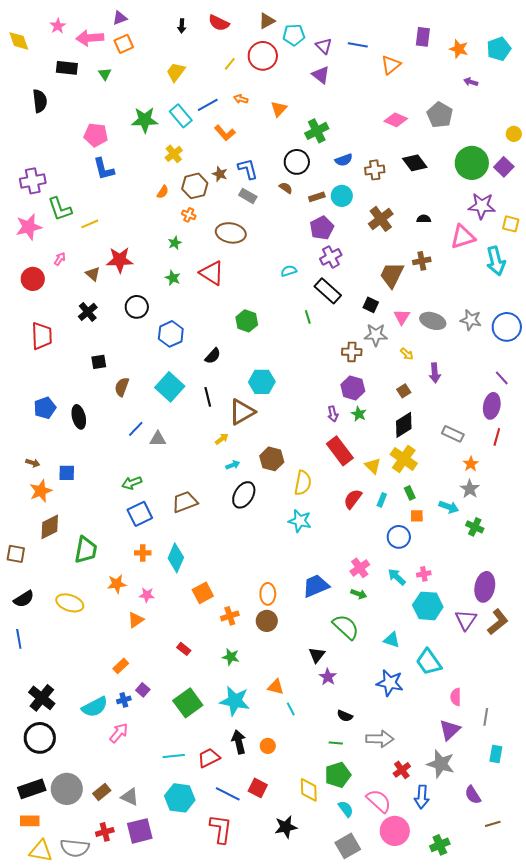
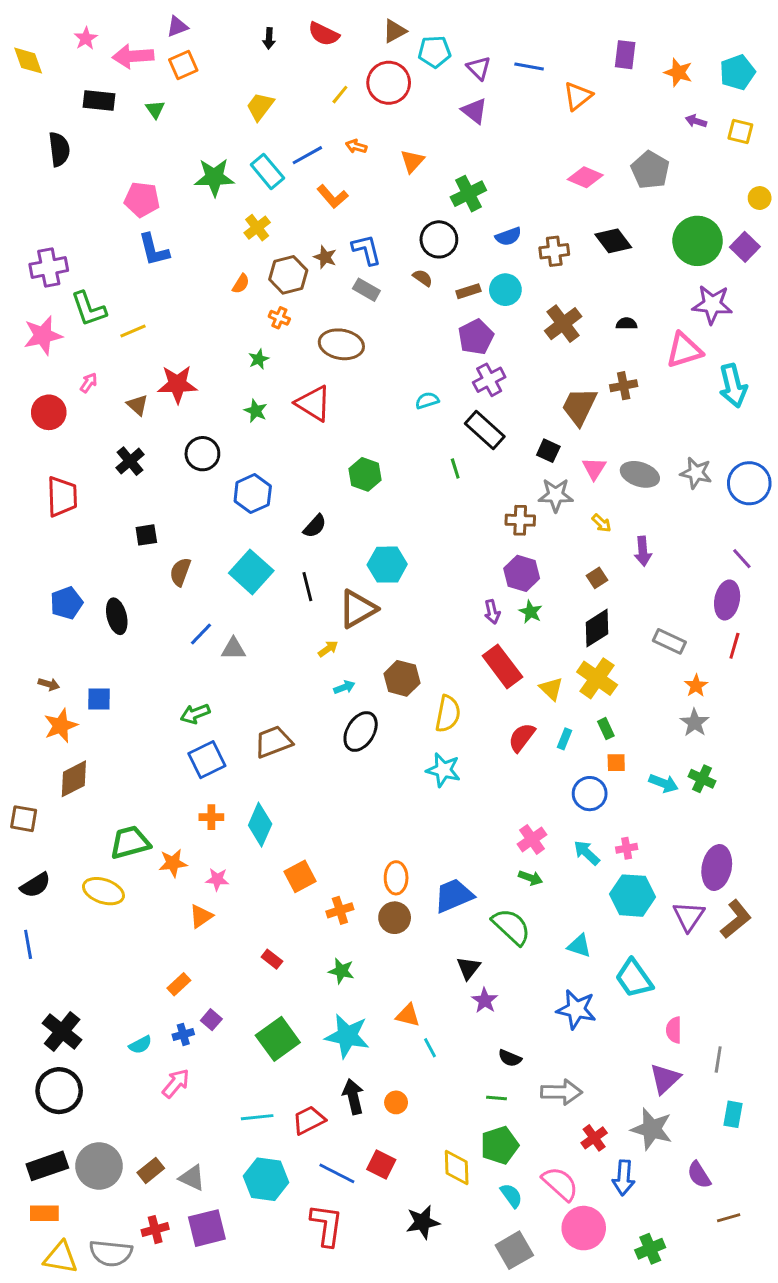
yellow square: (511, 224) -> (740, 132), moved
cyan arrow: (449, 507) -> (664, 783), moved
green trapezoid: (86, 550) -> (130, 842), moved, turned -116
blue trapezoid: (316, 586) -> (454, 896), moved
cyan semicircle: (95, 707) -> (140, 1045), size x0.6

